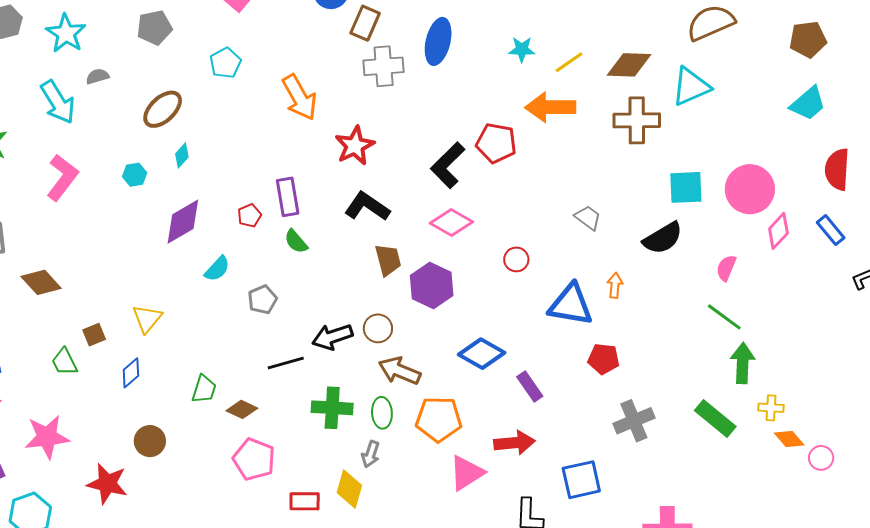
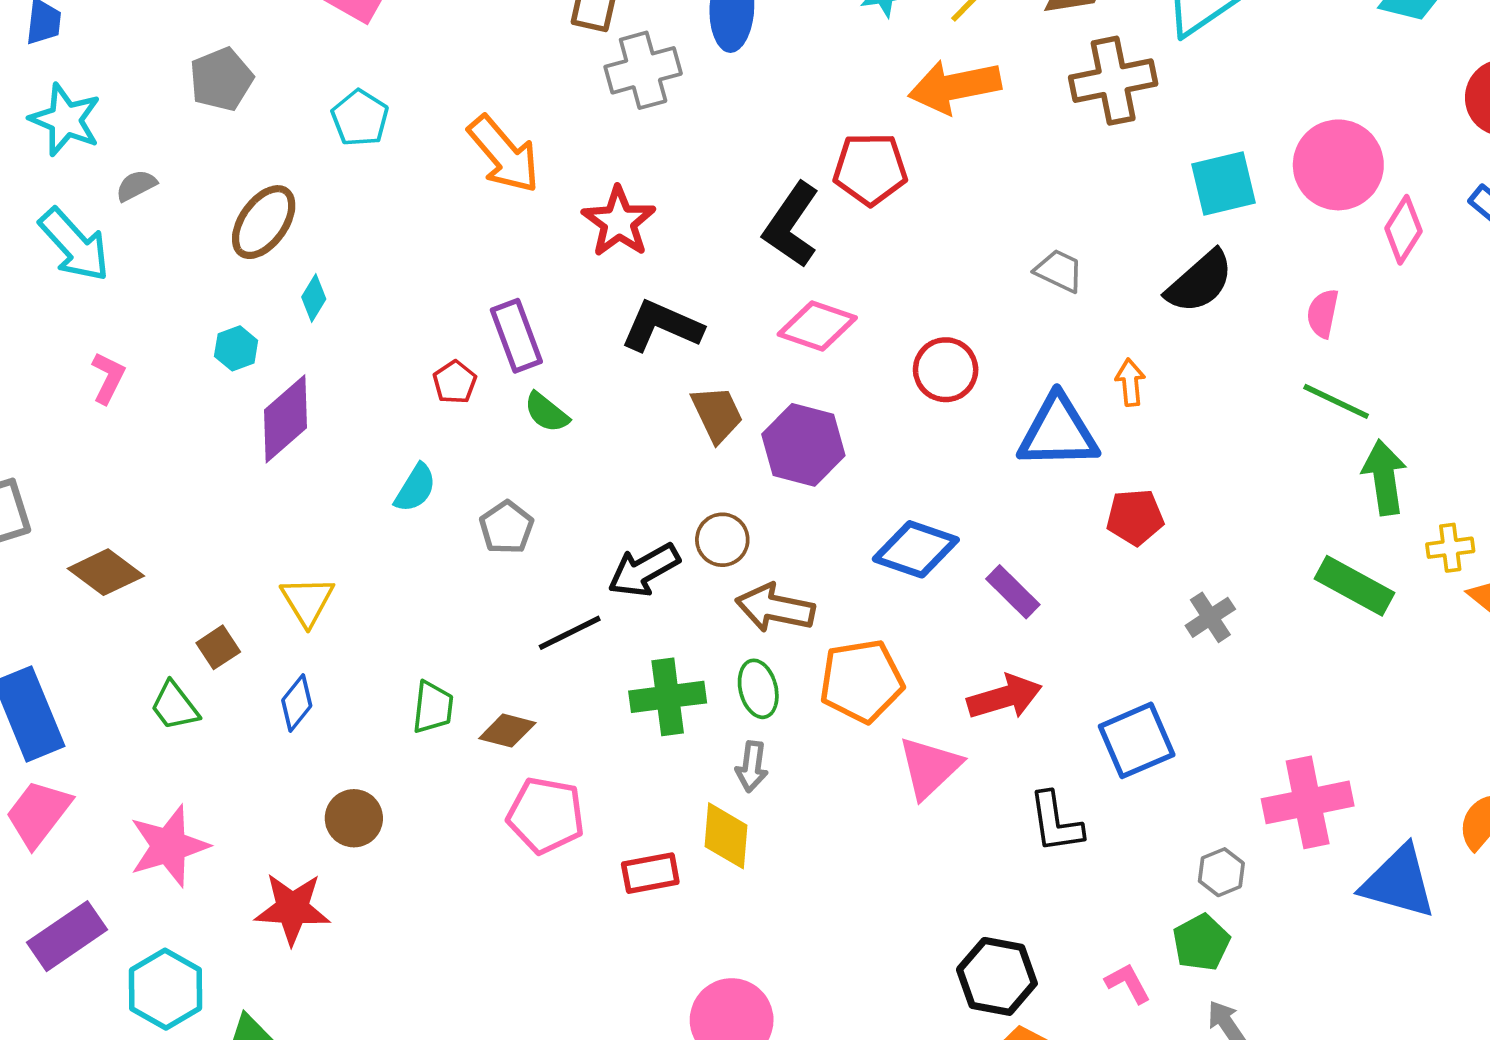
pink L-shape: (62, 177) -> (108, 378), size x0.6
purple diamond: (183, 222) -> (286, 419), moved
red circle: (516, 259) -> (946, 370), size x1.4
gray cross: (634, 421) -> (1210, 617), size x0.7

